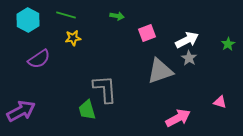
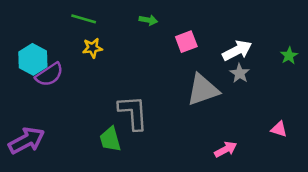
cyan hexagon: (28, 20) -> (33, 59), moved
pink arrow: (178, 118) -> (226, 149), size x0.7

